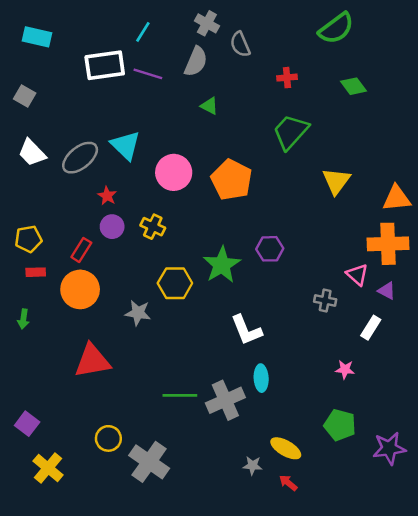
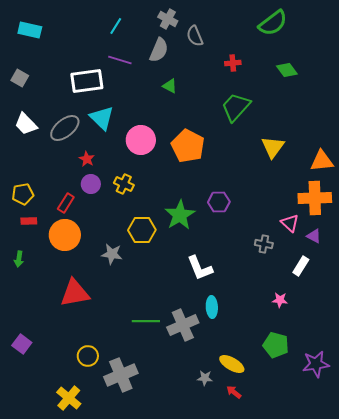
white rectangle: (105, 65) -> (87, 81), moved
gray cross: (149, 462) -> (121, 375), turned 32
yellow cross: (48, 468) -> (69, 398), moved

